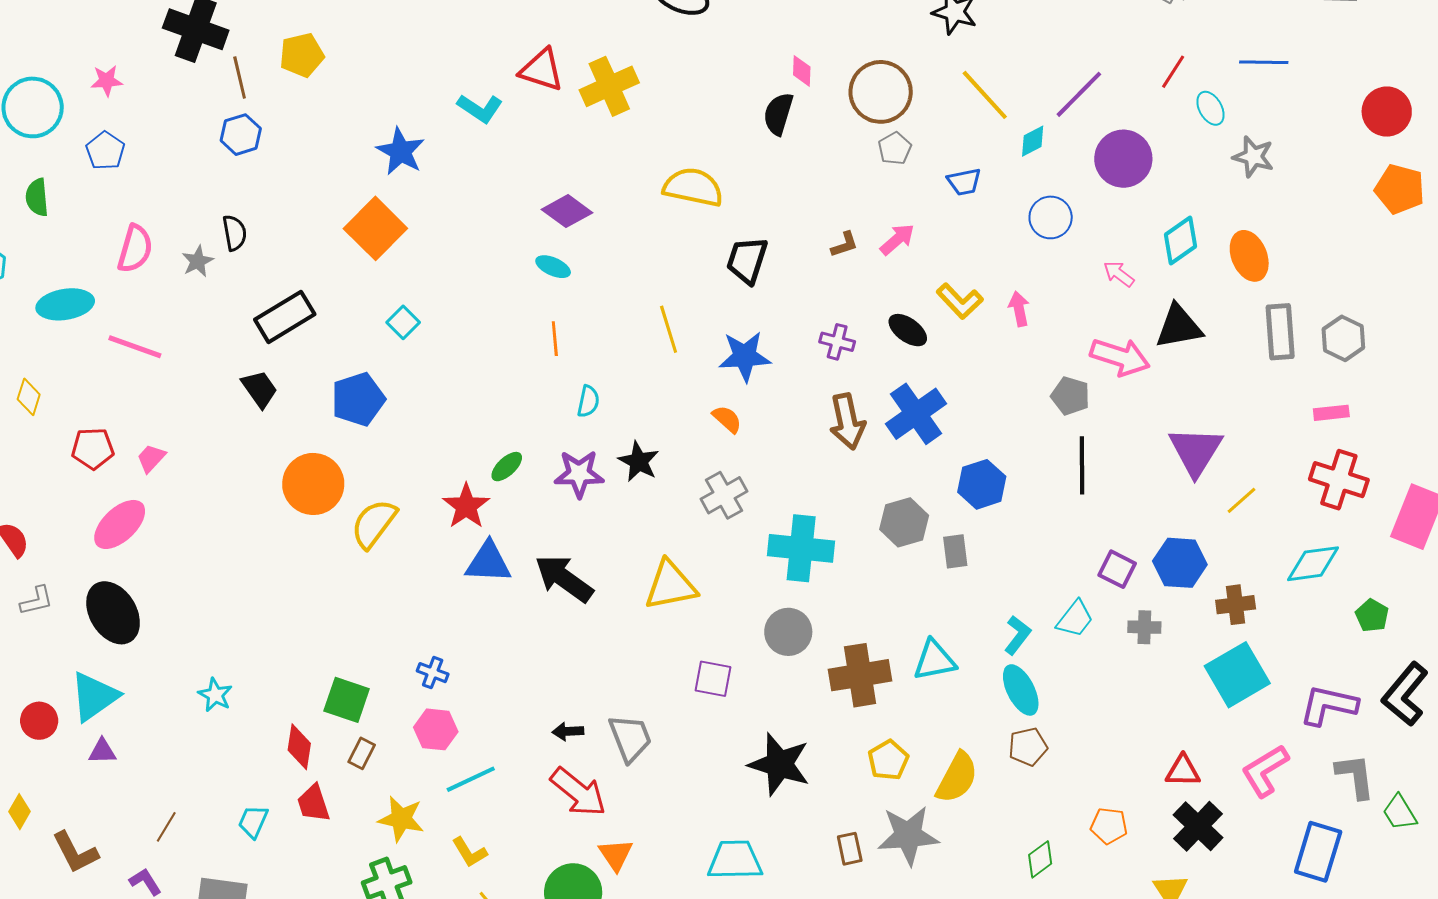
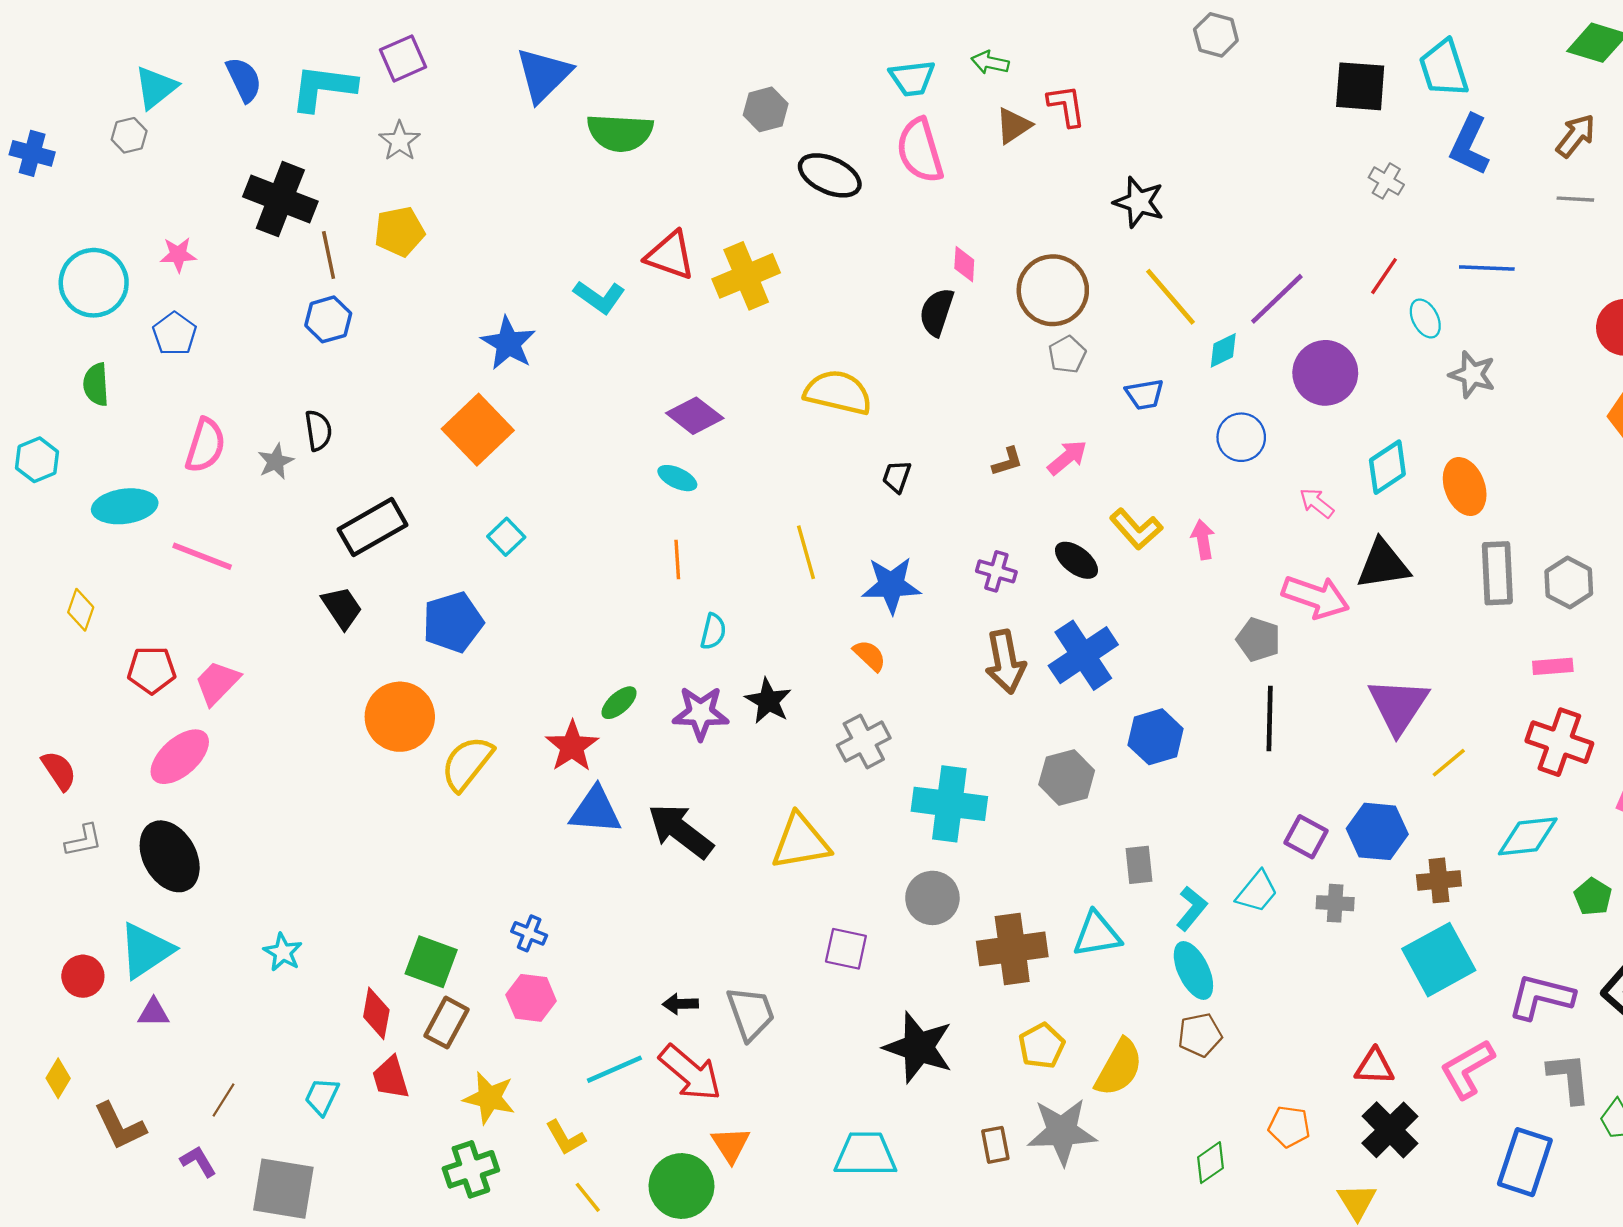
black trapezoid: (747, 260) -> (897, 477), size x0.6
pink trapezoid: (151, 458) -> (217, 683), size x1.4
gray rectangle: (955, 551) -> (1139, 865), moved
brown rectangle: (362, 753) -> (447, 1023), size x1.4
cyan line: (471, 779) -> (614, 1069), moved

